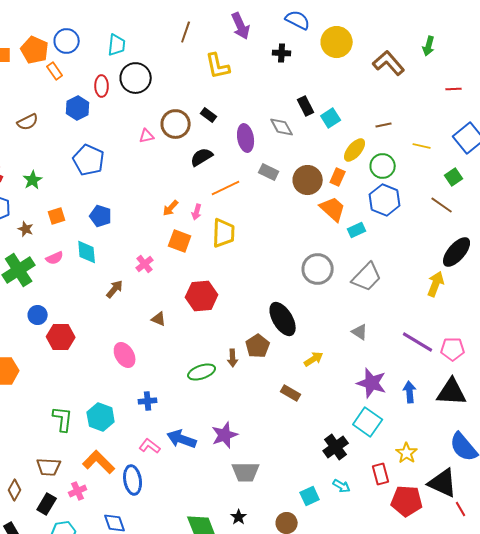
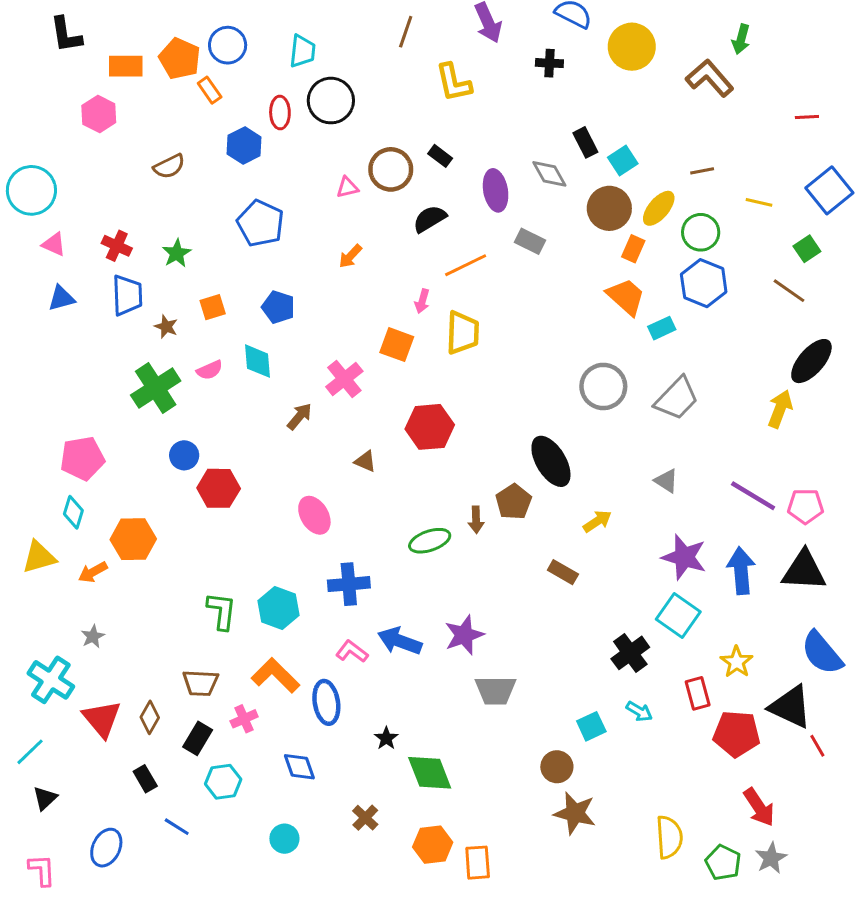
green arrow: (429, 46) -> (741, 39), moved
brown circle: (308, 180) -> (609, 208), moved
orange arrow: (171, 208) -> (350, 256), moved
pink cross: (145, 264) -> (344, 379), size x1.4
blue arrow: (410, 392) -> (741, 571), size x1.4
blue cross: (148, 401) -> (349, 584), size x1.5
black star: (239, 517) -> (386, 738), moved

